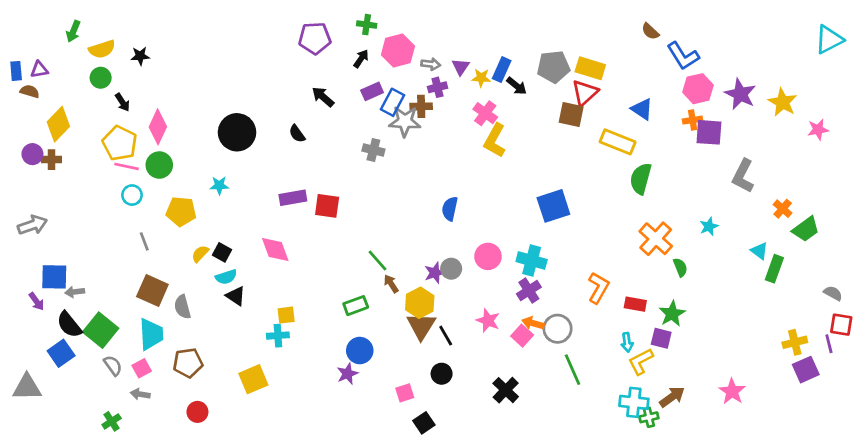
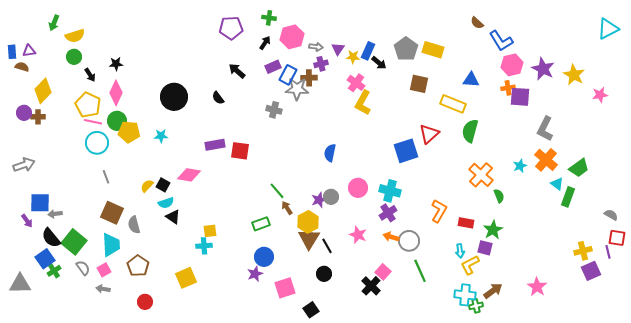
black star: (140, 56) -> (116, 64), moved
gray pentagon: (553, 67) -> (406, 49), turned -30
red triangle: (585, 93) -> (429, 134), moved
blue triangle: (642, 109) -> (471, 80), turned -30
cyan circle: (132, 195) -> (97, 143), size x1.5
orange cross: (783, 209) -> (546, 160), moved, size x1.6
yellow pentagon: (181, 211) -> (129, 132), moved
green trapezoid: (806, 229) -> (579, 168), moved
pink diamond: (275, 250) -> (189, 175), moved, turned -60
pink square: (522, 336) -> (383, 272), moved
brown pentagon: (188, 363) -> (138, 266), turned -30
pink square: (405, 393) -> (285, 288), moved, size x1.5
green cross: (112, 421) -> (54, 271), moved

